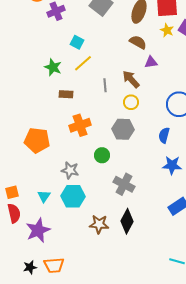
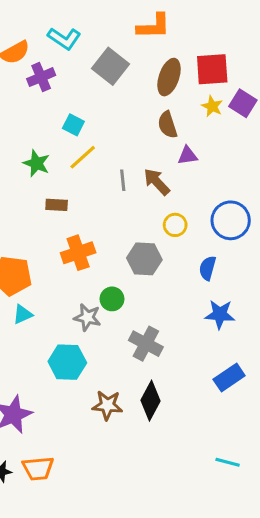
brown semicircle: (138, 42) -> (167, 125), turned -138
gray line: (105, 85) -> (123, 180), moved
yellow circle: (131, 102) -> (175, 225), moved
gray star: (70, 170) -> (87, 317), moved
cyan triangle: (44, 196) -> (23, 314), moved, turned 32

